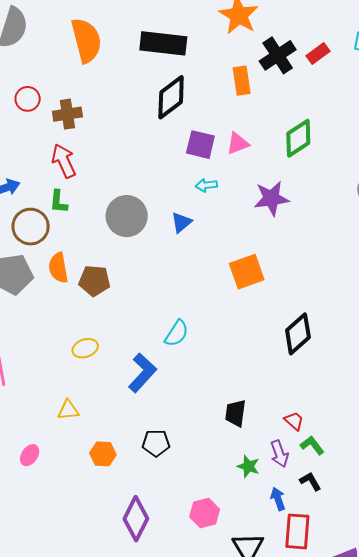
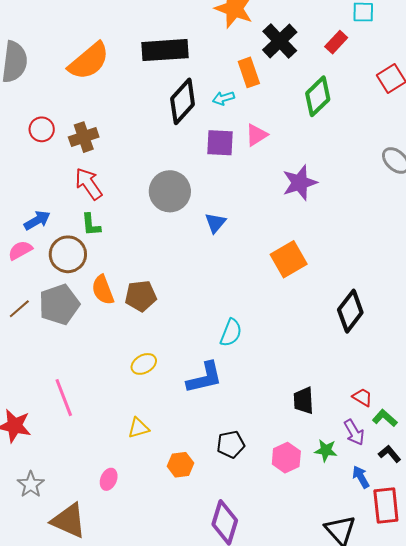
orange semicircle: (86, 40) -> (89, 61), turned 75
red rectangle: (318, 54) -> (336, 42), moved
green diamond: (298, 138) -> (318, 96), moved
cyan arrow: (206, 185) -> (223, 98), moved
gray circle: (127, 216) -> (170, 191), moved
blue L-shape: (142, 373) -> (205, 378), turned 45
pink hexagon: (205, 513) -> (286, 458), moved

